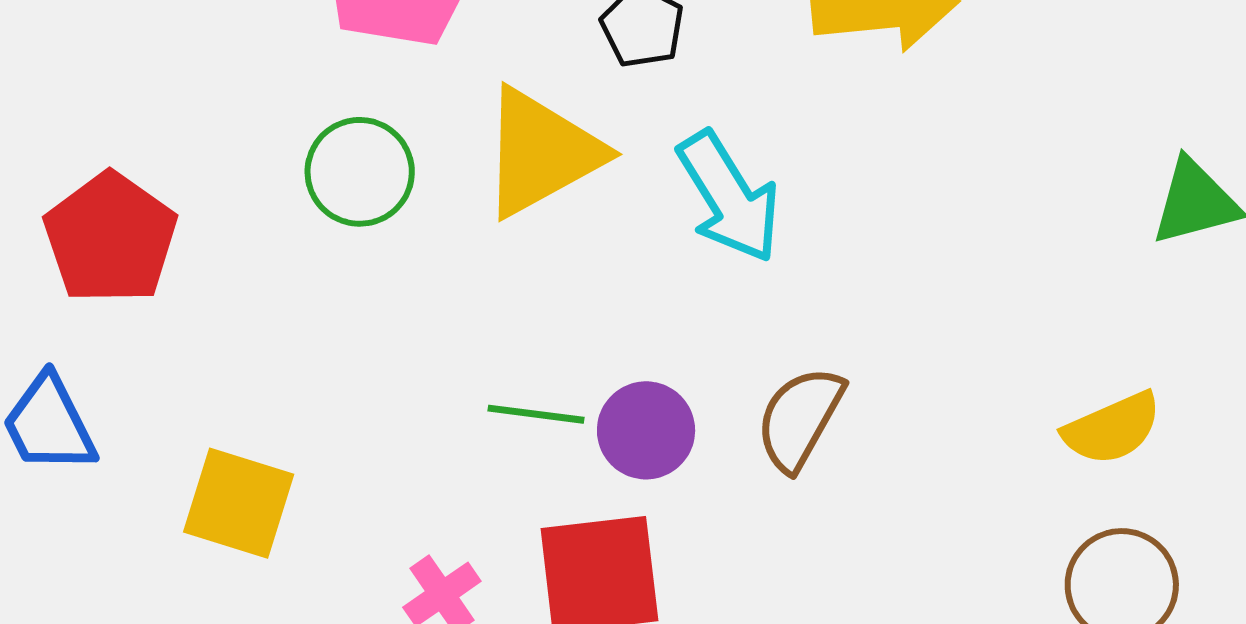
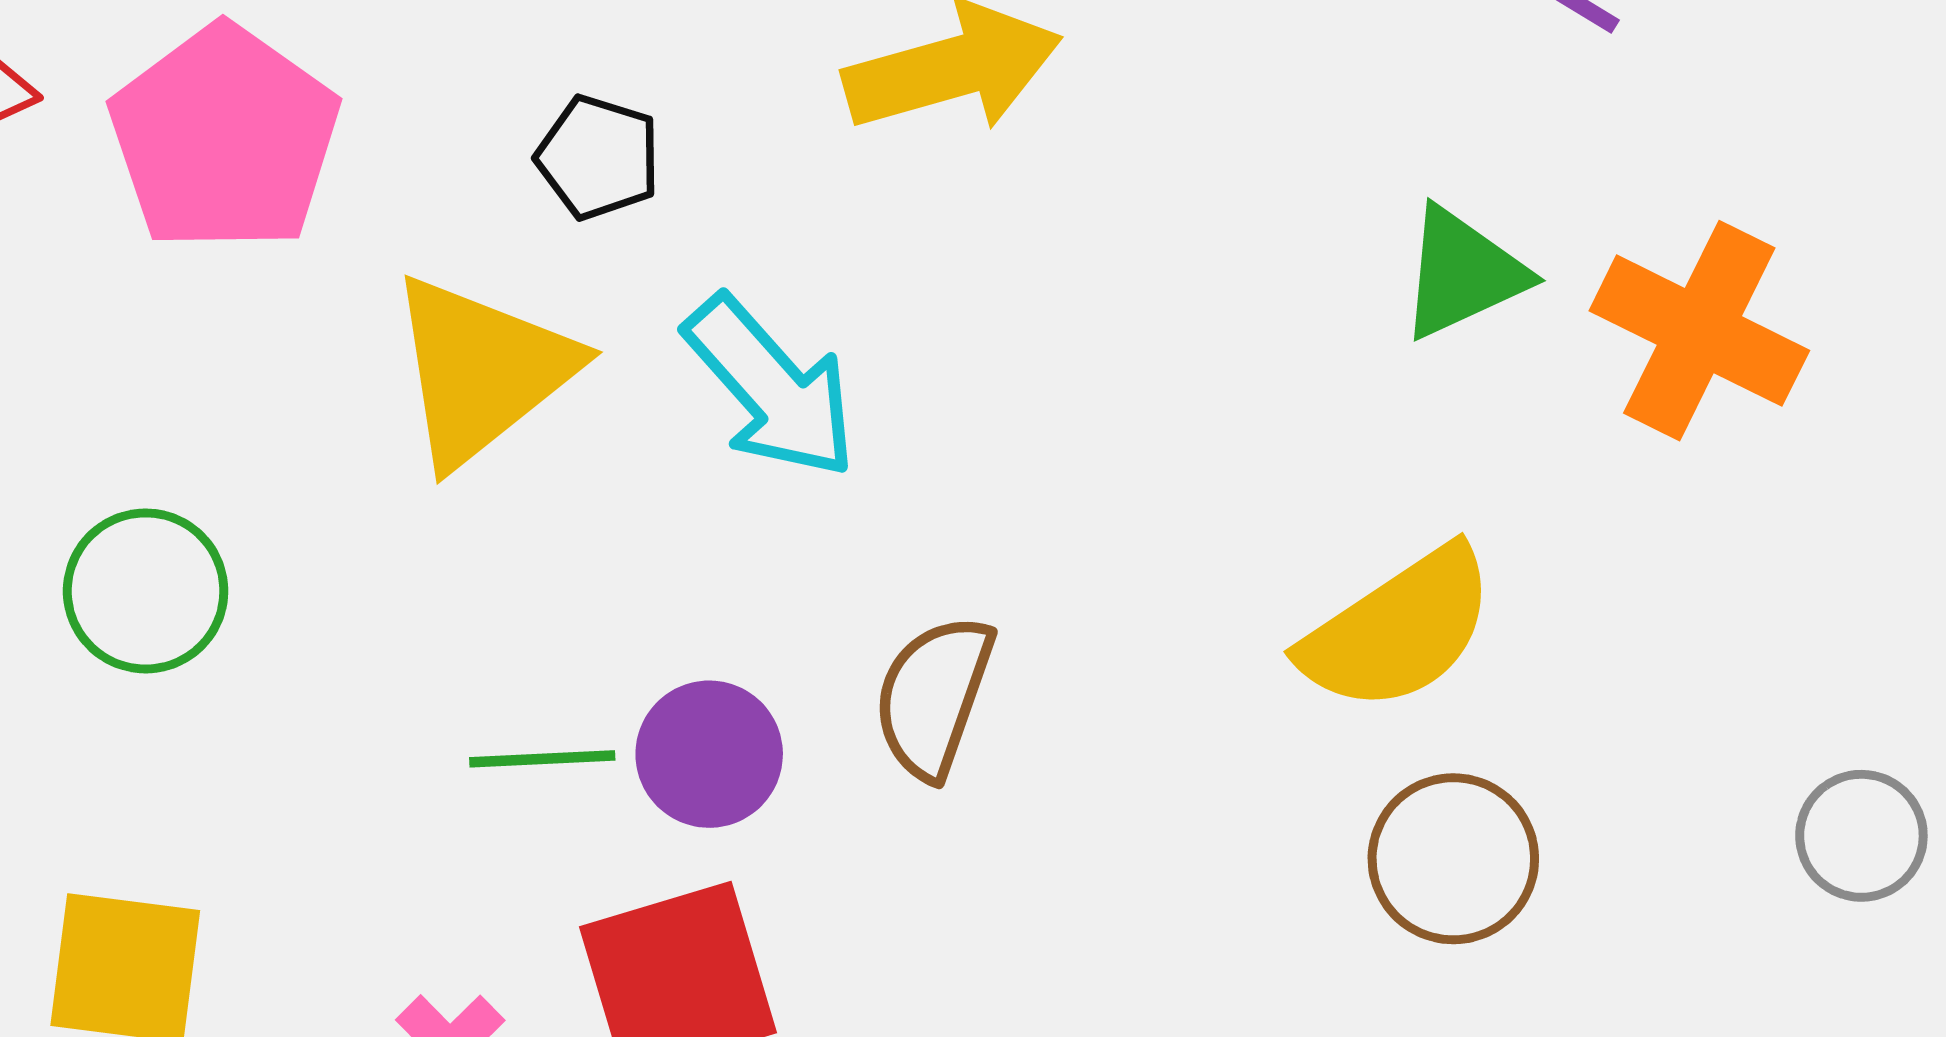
green circle: (360, 172) -> (146, 591), moved
yellow semicircle: (1112, 428) -> (1398, 630), size x1.4

